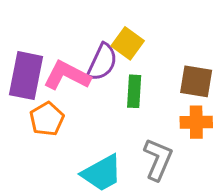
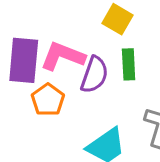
purple semicircle: (102, 62) -> (94, 75), moved

